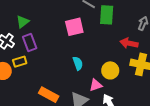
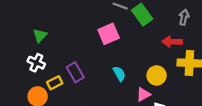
green rectangle: (107, 15) -> (142, 15), turned -30
green triangle: (23, 22) -> (40, 35), moved
purple rectangle: (30, 42) -> (75, 72), moved

